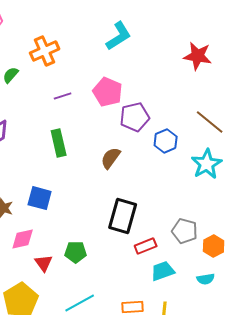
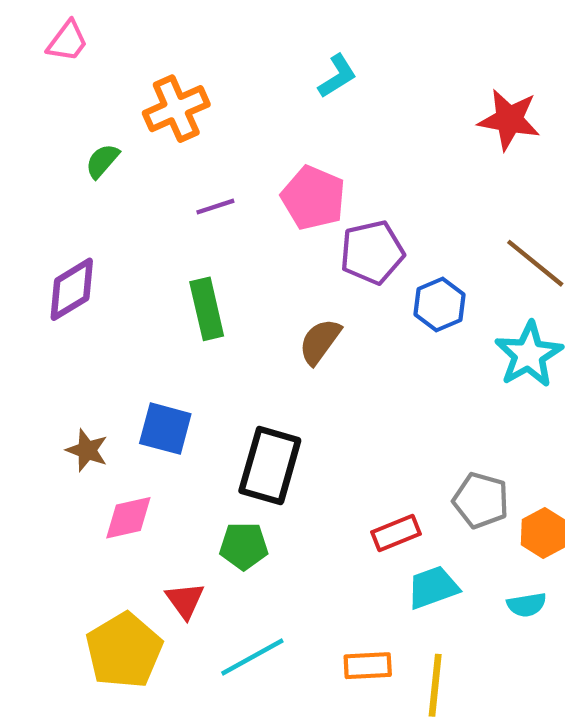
cyan L-shape: (119, 36) -> (337, 76), size x0.7
black rectangle: (123, 216) -> (270, 466), moved
red triangle: (44, 263) -> (185, 600), moved

